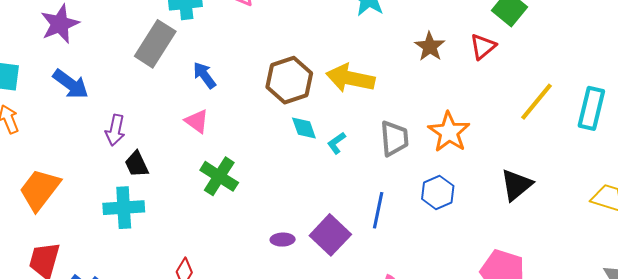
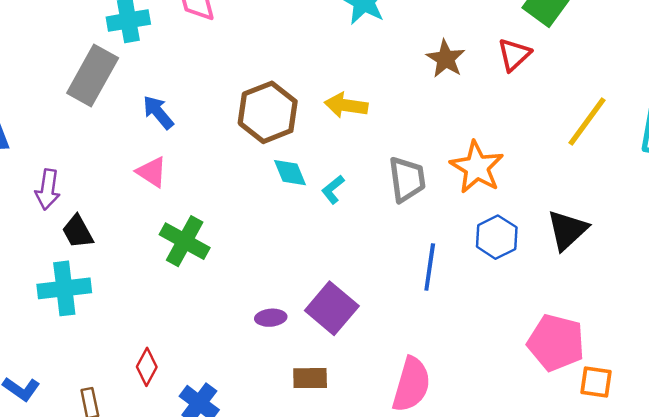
yellow arrow: (350, 78) -> (346, 105), size x0.7
blue hexagon: (438, 192) -> (497, 237), moved
blue line: (378, 210) -> (430, 267), moved

